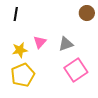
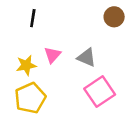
black line: (16, 14) -> (33, 18), moved
gray triangle: (66, 44) -> (87, 57), turned 42

